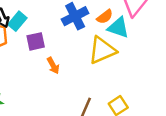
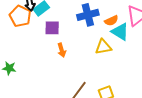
yellow triangle: (102, 50) -> (103, 47), size x0.7

